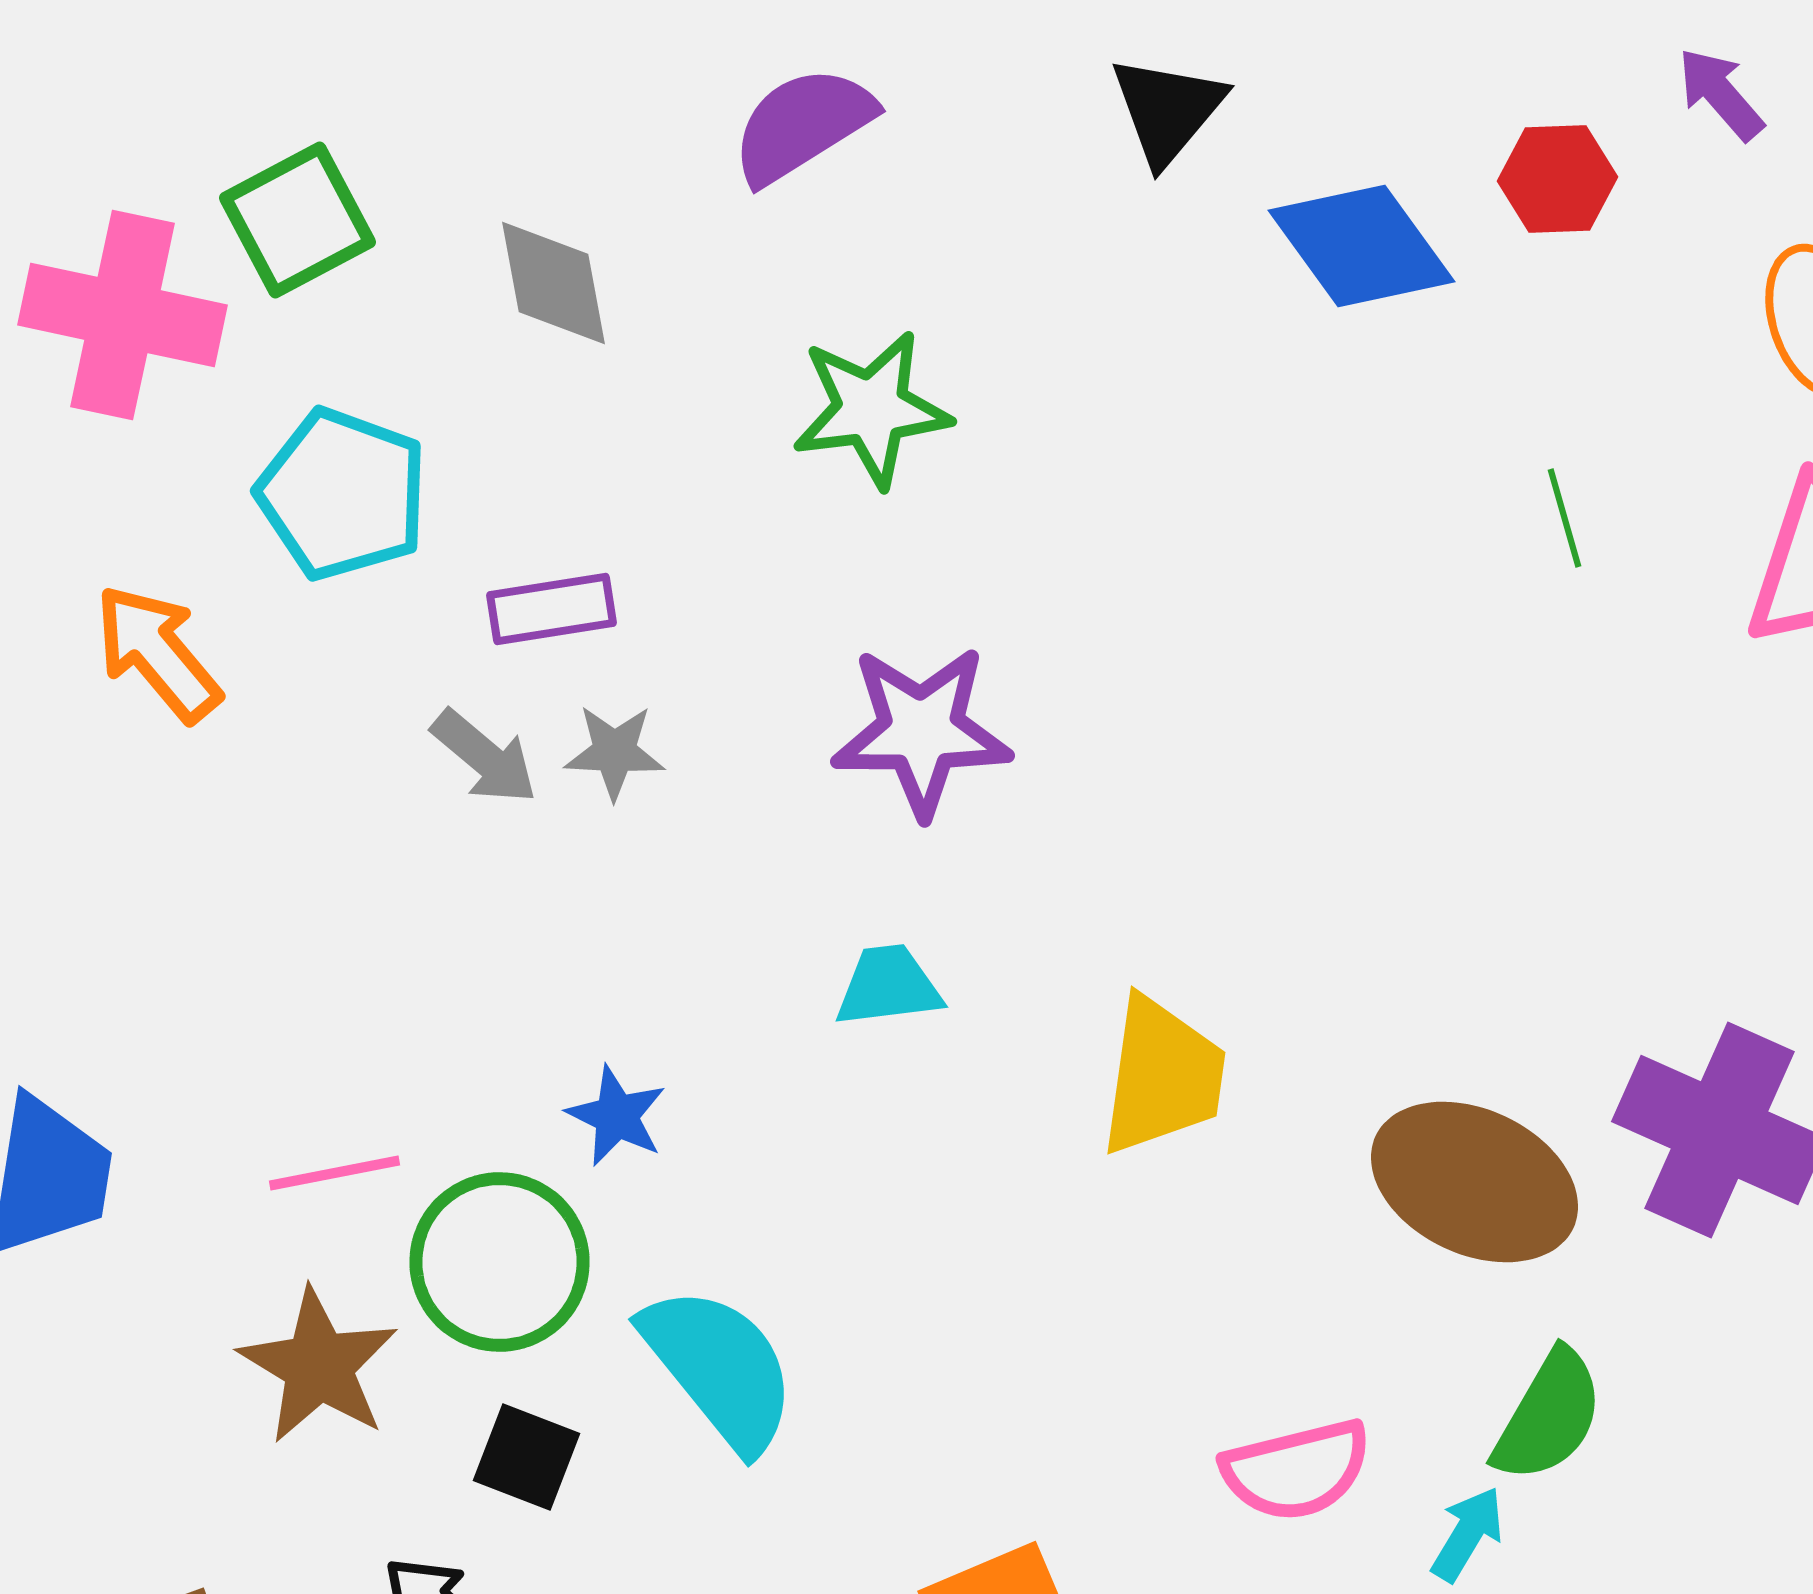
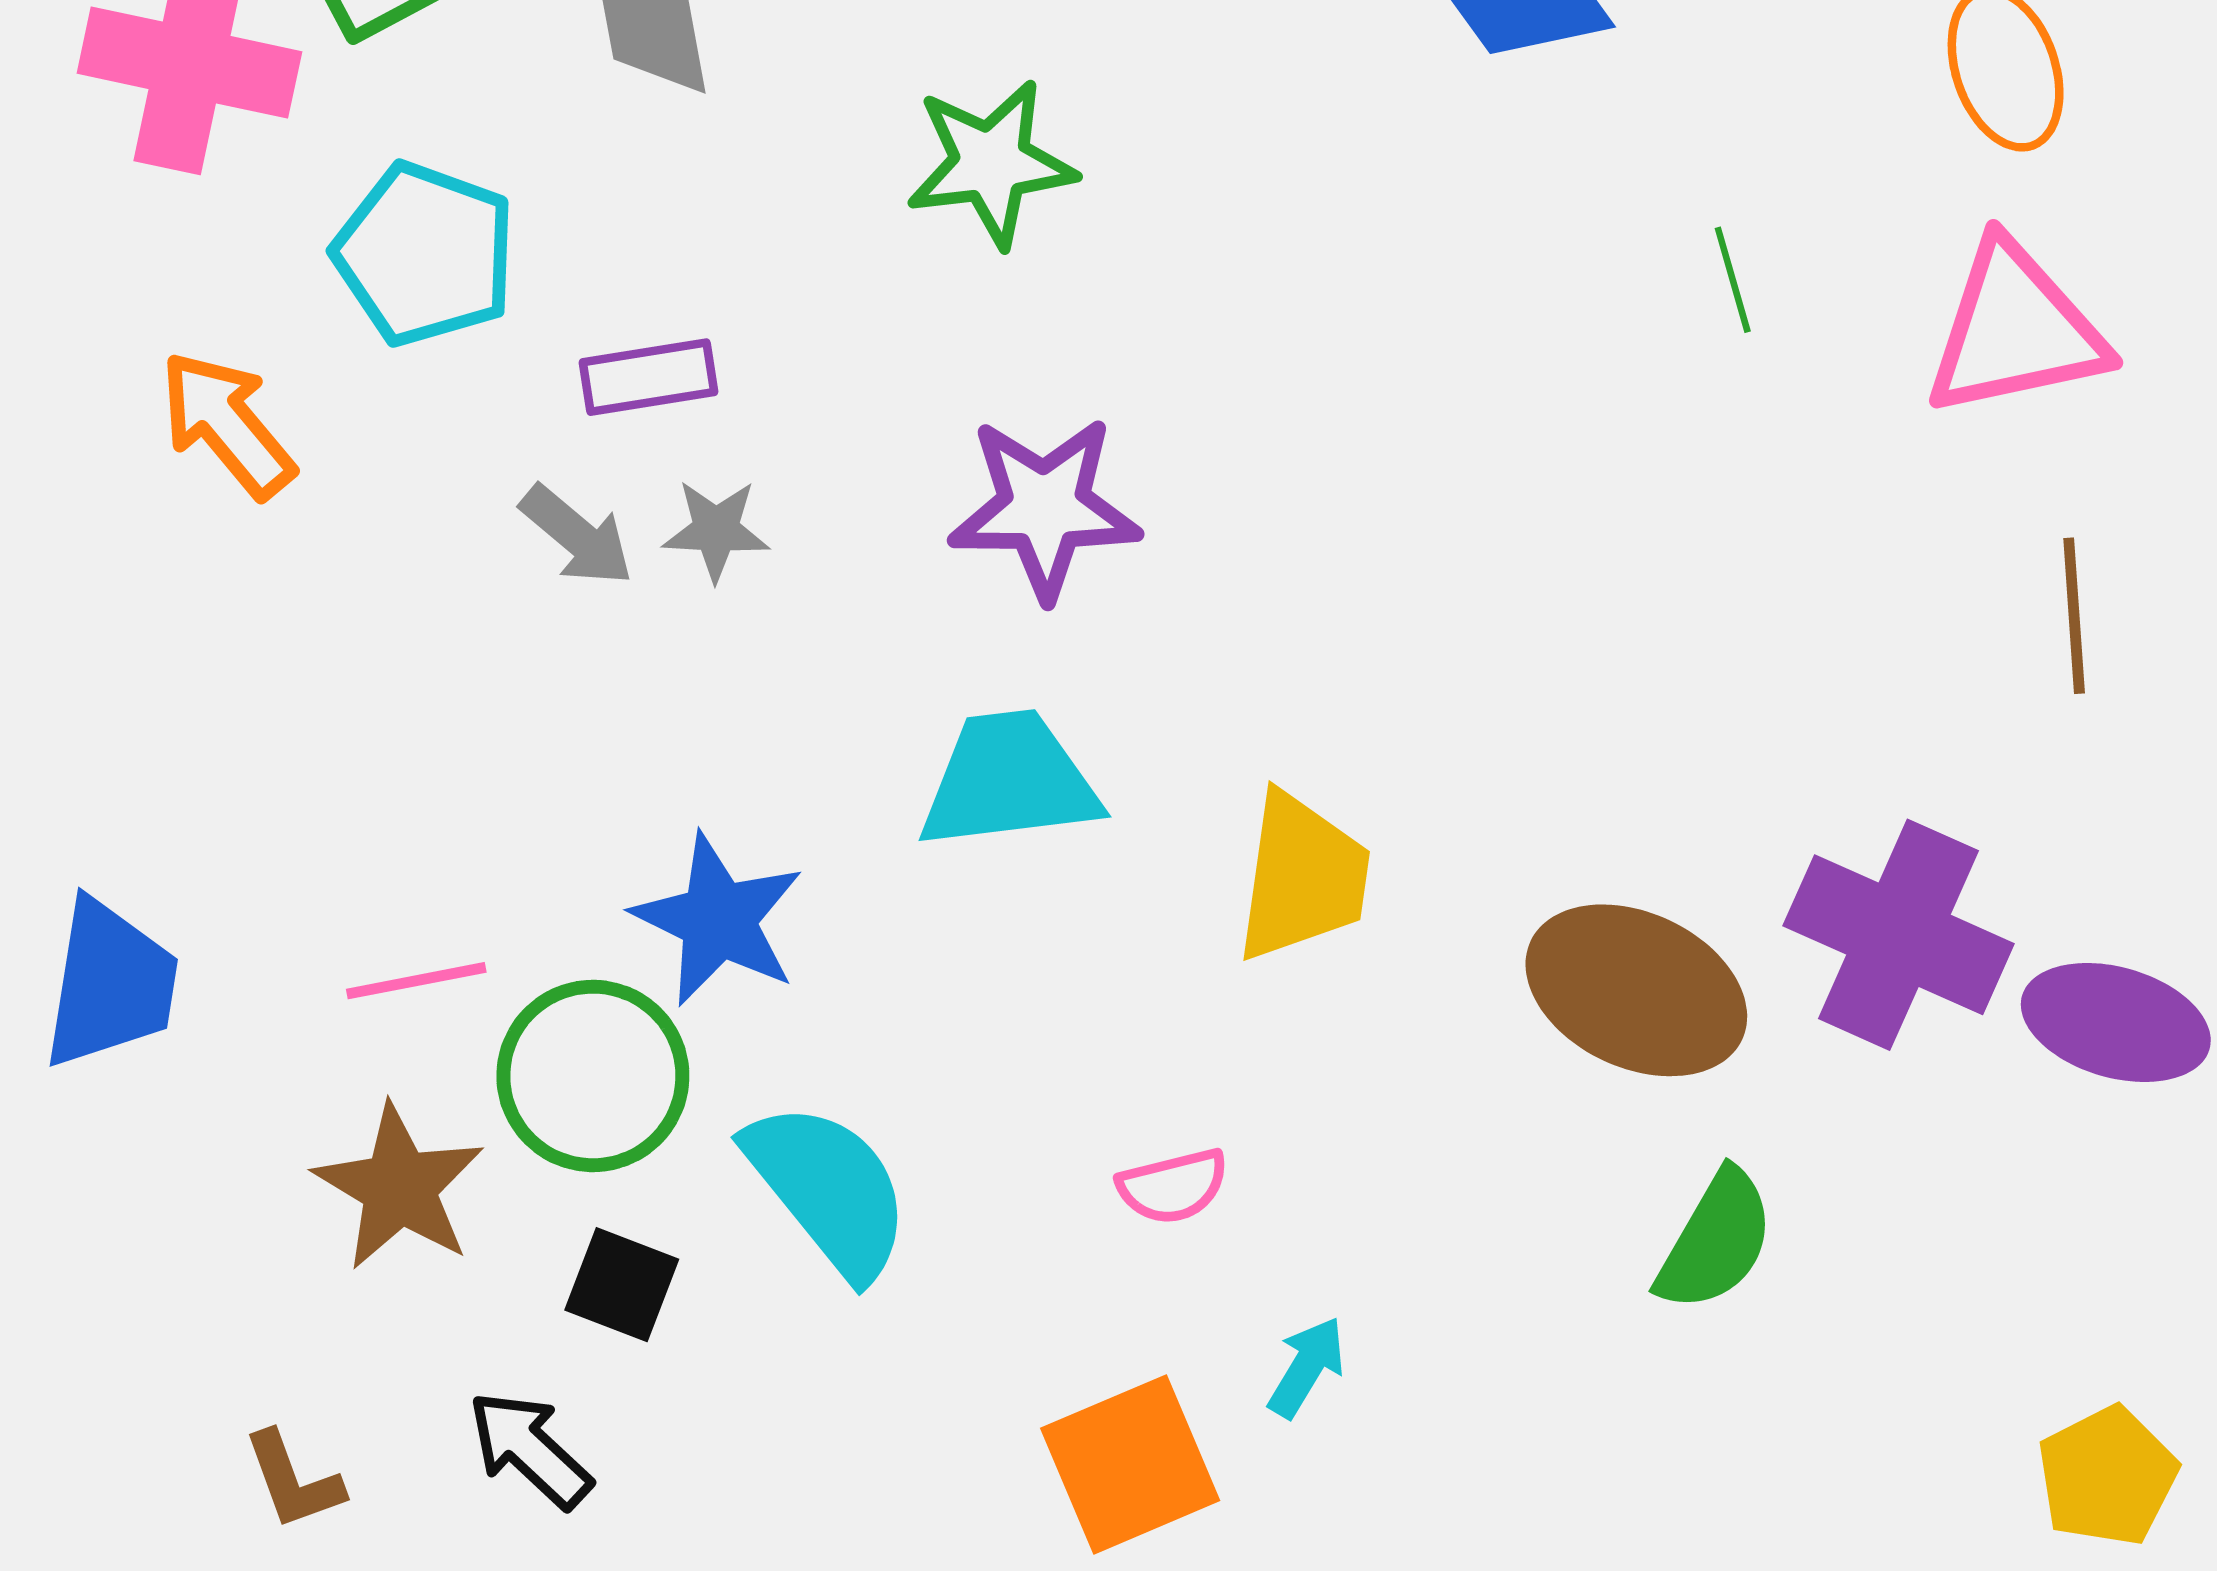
cyan trapezoid: (888, 986) -> (1009, 781), size x1.6
blue star: (616, 1116) -> (718, 920), size x1.6
pink semicircle: (1296, 1470) -> (1173, 1186), moved, size x0.7
cyan arrow: (1468, 1534) -> (1307, 1367), moved

